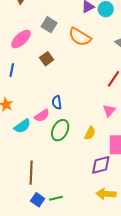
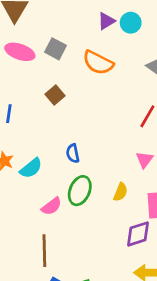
pink ellipse: (21, 39) -> (20, 52), moved, turned 65
pink semicircle: (42, 116) -> (51, 206), moved
cyan semicircle: (22, 126) -> (31, 168), moved

